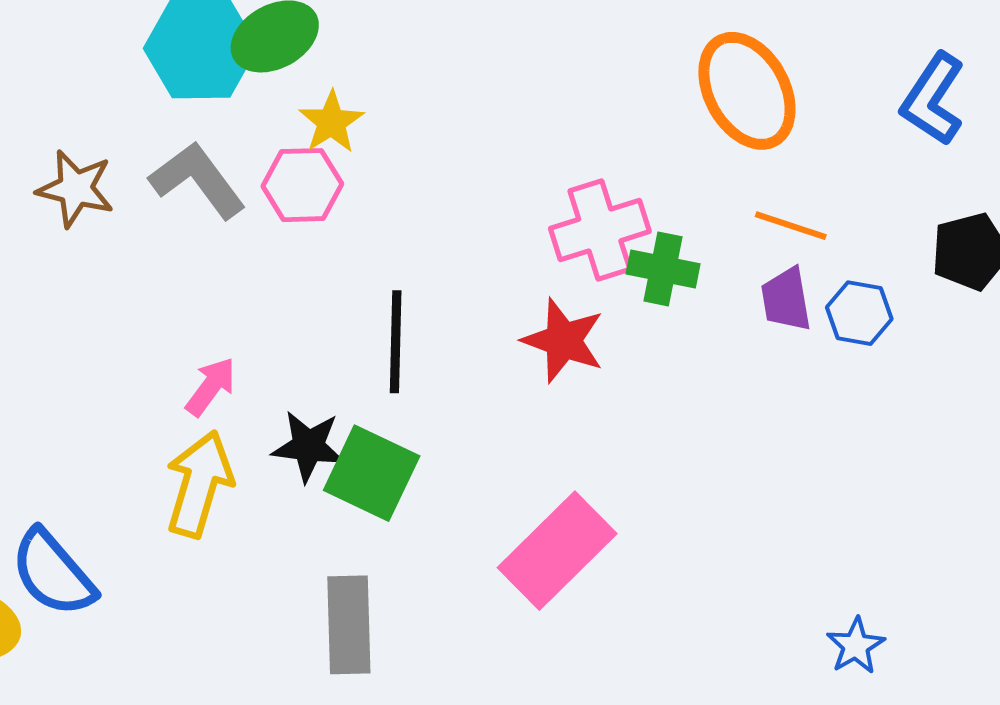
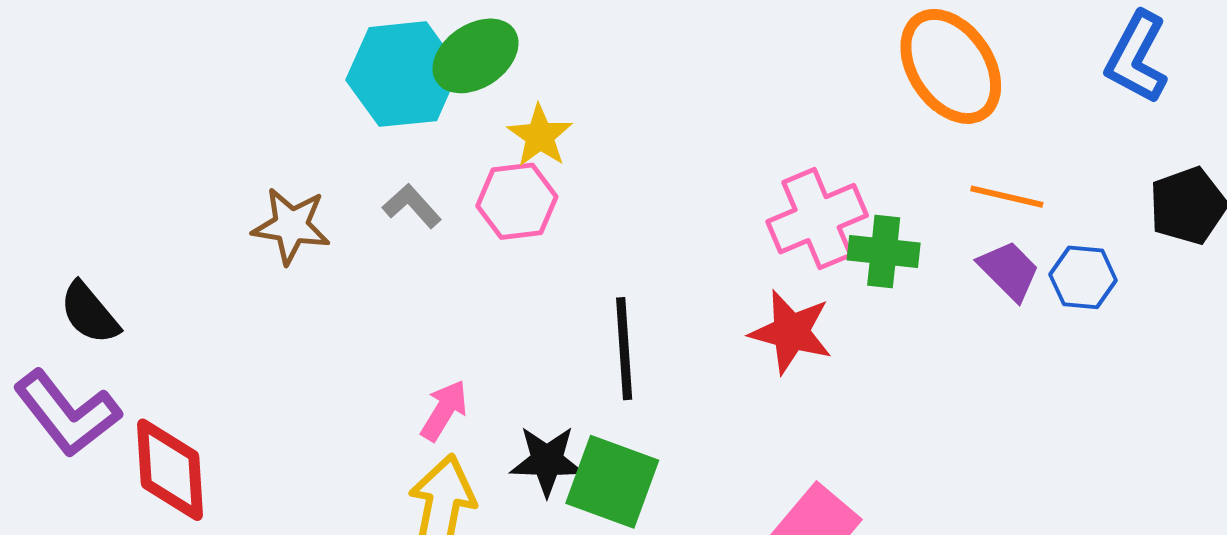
gray L-shape: (198, 180) -> (412, 206), size x0.6
purple trapezoid: (786, 299) -> (1009, 271), turned 150

